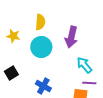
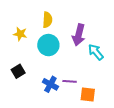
cyan arrow: (84, 65) -> (96, 52), moved
purple line: (89, 83) -> (70, 81), moved

